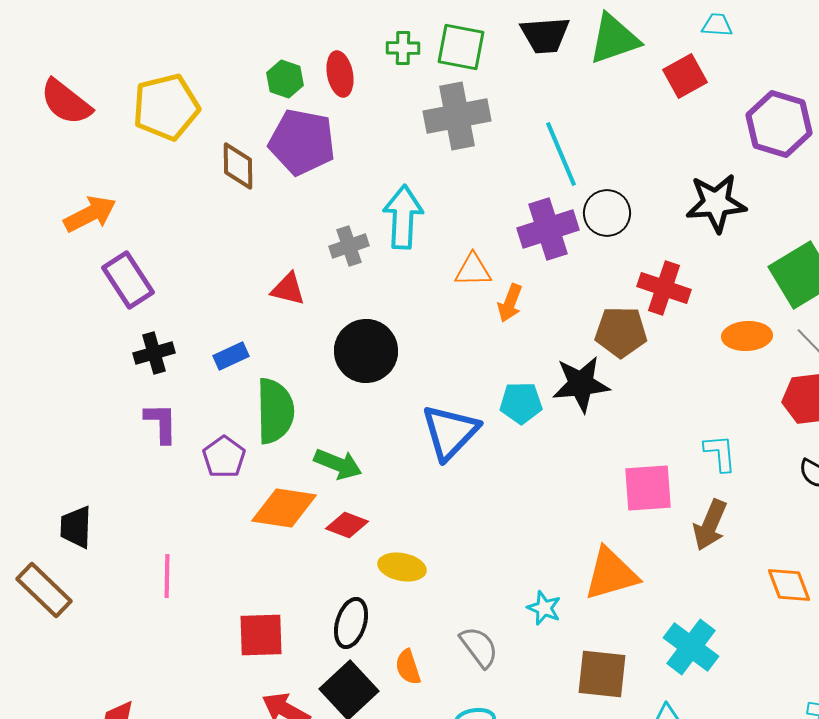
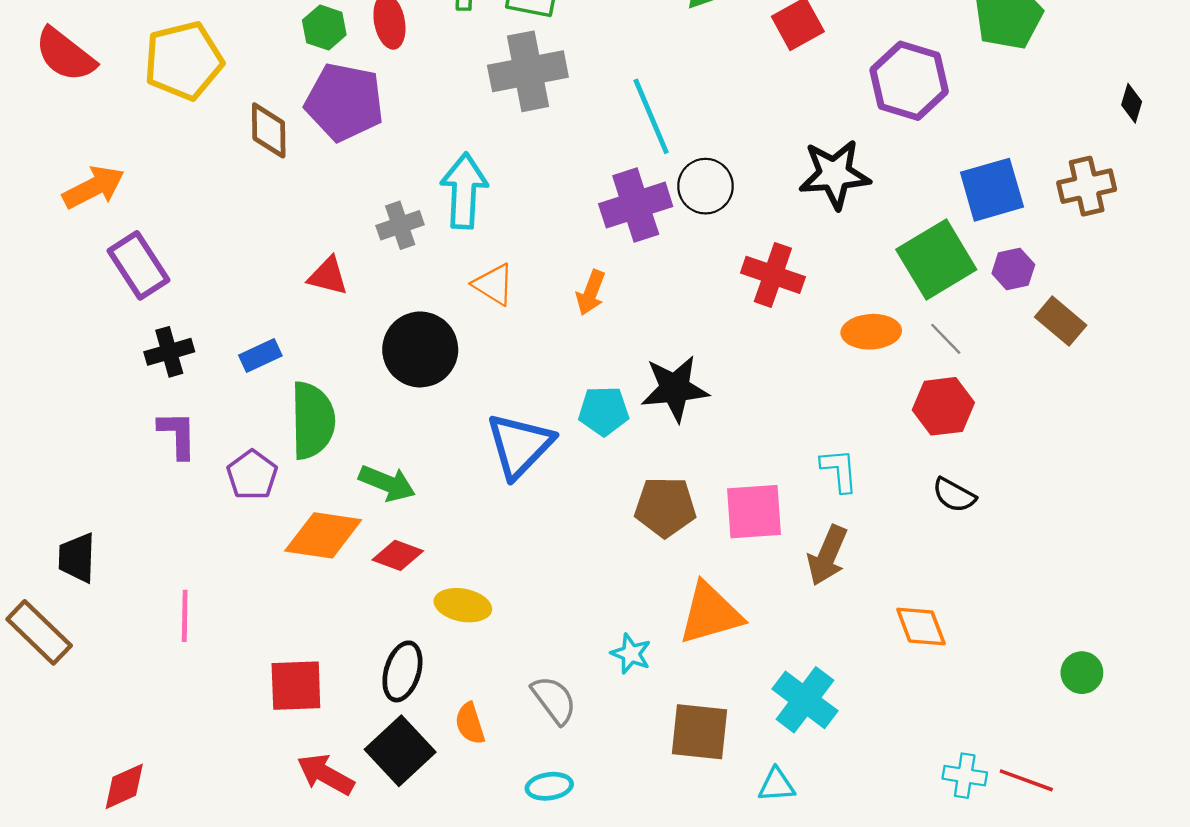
orange triangle: (473, 270) -> (494, 284), moved, turned 33
brown pentagon: (621, 332) -> (665, 507), moved

